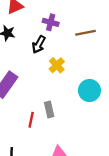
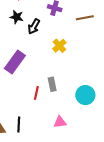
black arrow: (39, 44) -> (34, 26), moved
cyan circle: (89, 91) -> (85, 95), moved

